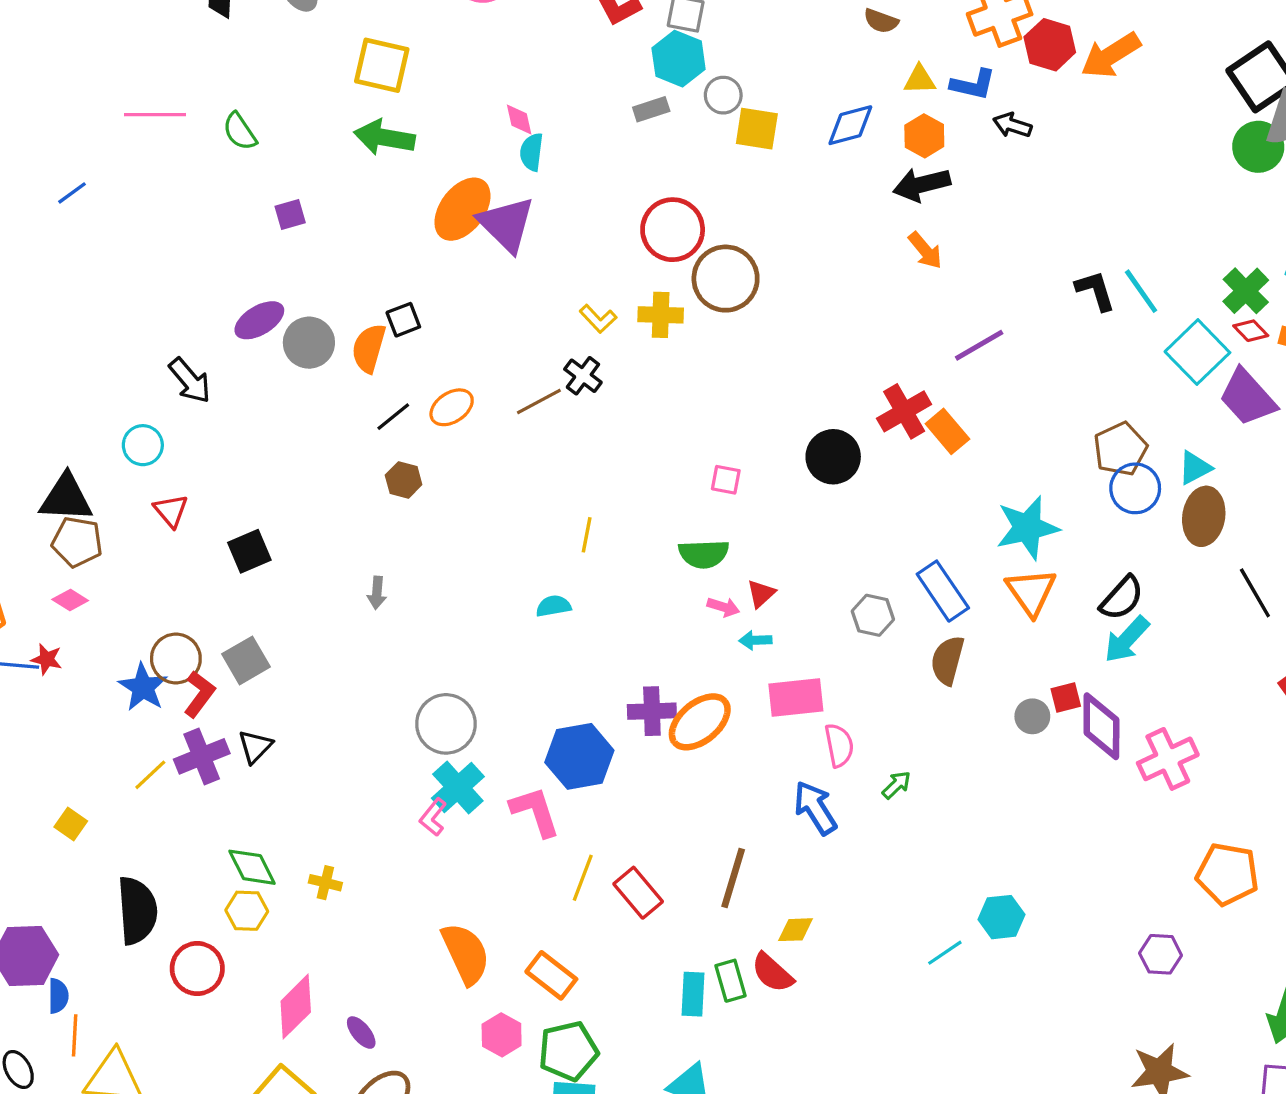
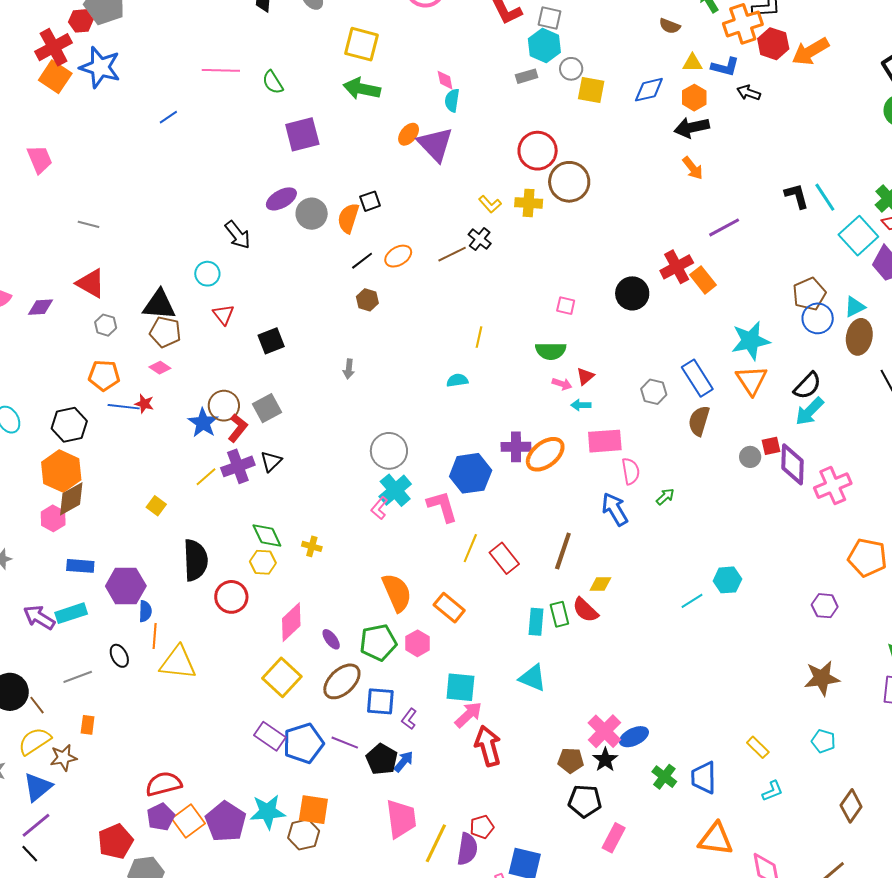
orange ellipse: (462, 209) -> (409, 134), size x0.6
purple square: (290, 214) -> (302, 134), size x1.8
green pentagon: (568, 1051) -> (378, 642), moved

